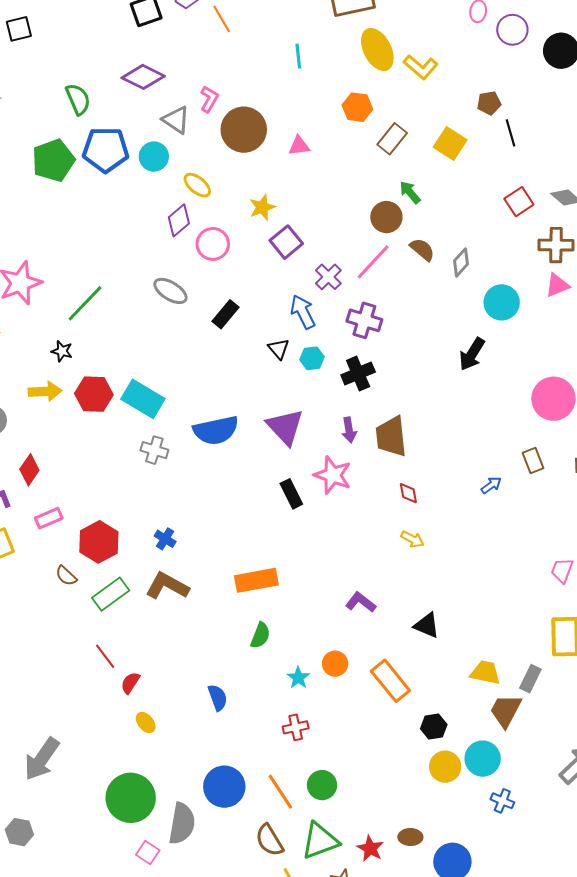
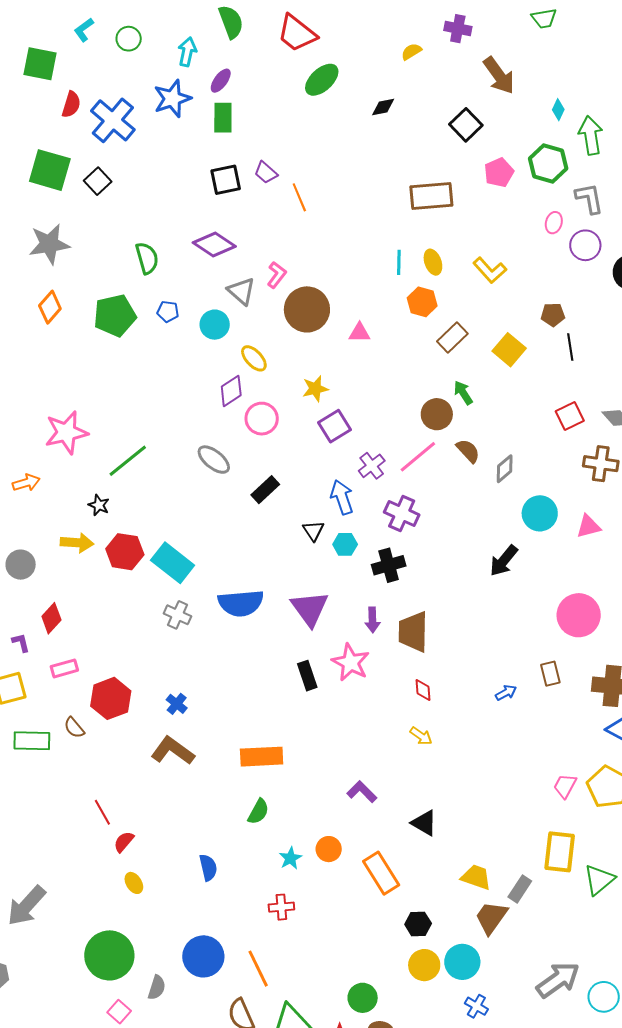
black square: (19, 29) -> (98, 181), turned -36
yellow ellipse: (377, 49) -> (433, 262), moved, size x0.6
cyan line: (298, 56) -> (399, 262), moved
blue pentagon: (106, 150) -> (168, 312), size x0.5
pink triangle: (557, 285) -> (588, 526), moved
green rectangle: (111, 594) -> (32, 741), moved, turned 30
green circle: (322, 785) -> (363, 998), moved
gray semicircle: (182, 824) -> (157, 987), size x0.6

